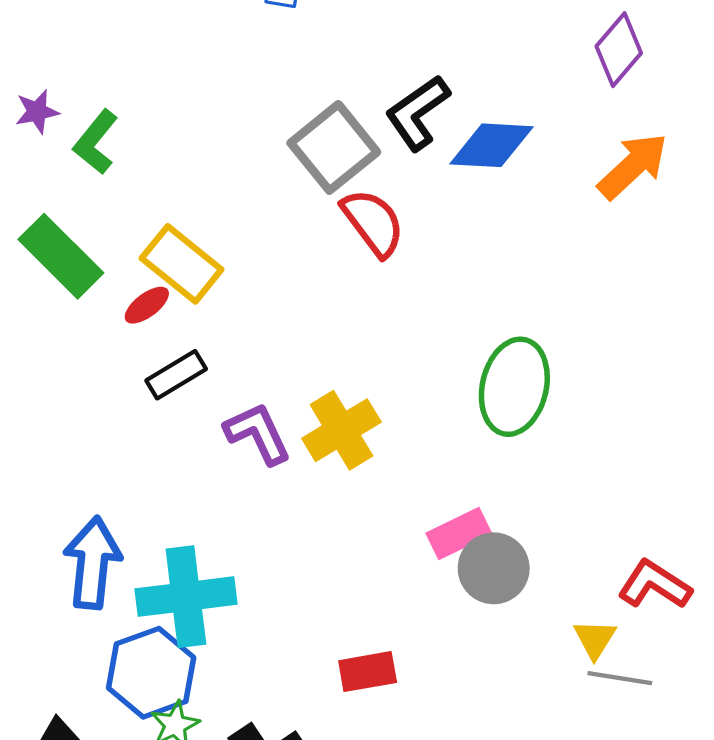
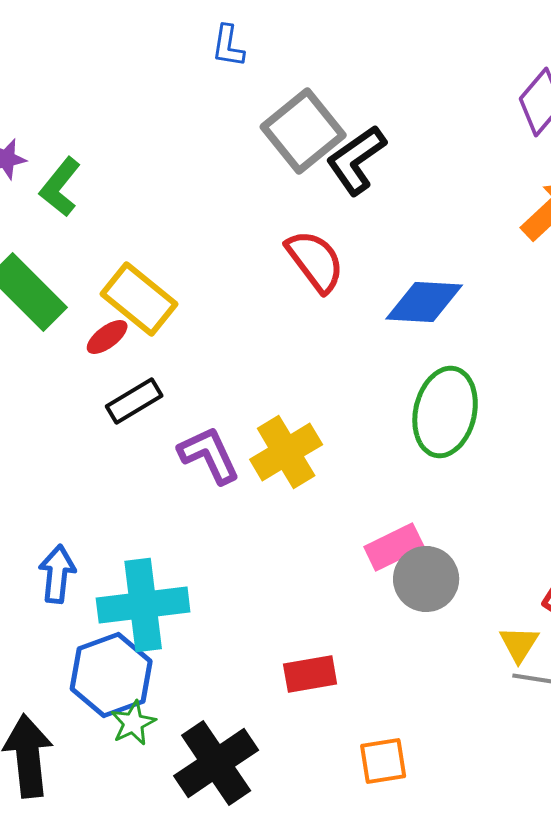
blue diamond: (492, 145) -> (424, 302), moved
gray square: (334, 147) -> (303, 131), moved
blue arrow: (92, 563) -> (57, 574), size x0.7

